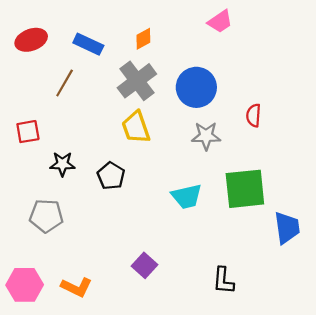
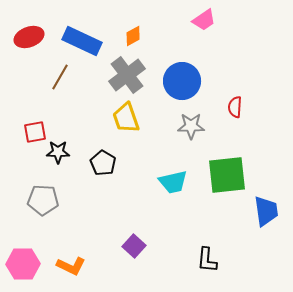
blue rectangle: (88, 44) -> (82, 41), size x1.4
red square: (28, 132) -> (35, 132), moved

